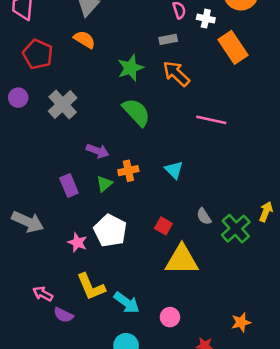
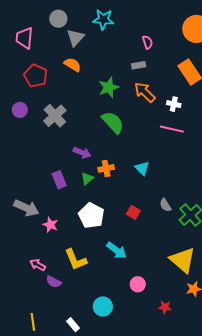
white cross: (206, 19) -> (174, 104), moved
pink star: (77, 242) -> (50, 225), moved
yellow triangle: (182, 260) -> (183, 260), moved, turned 40
cyan arrow: (127, 303) -> (117, 250), moved

